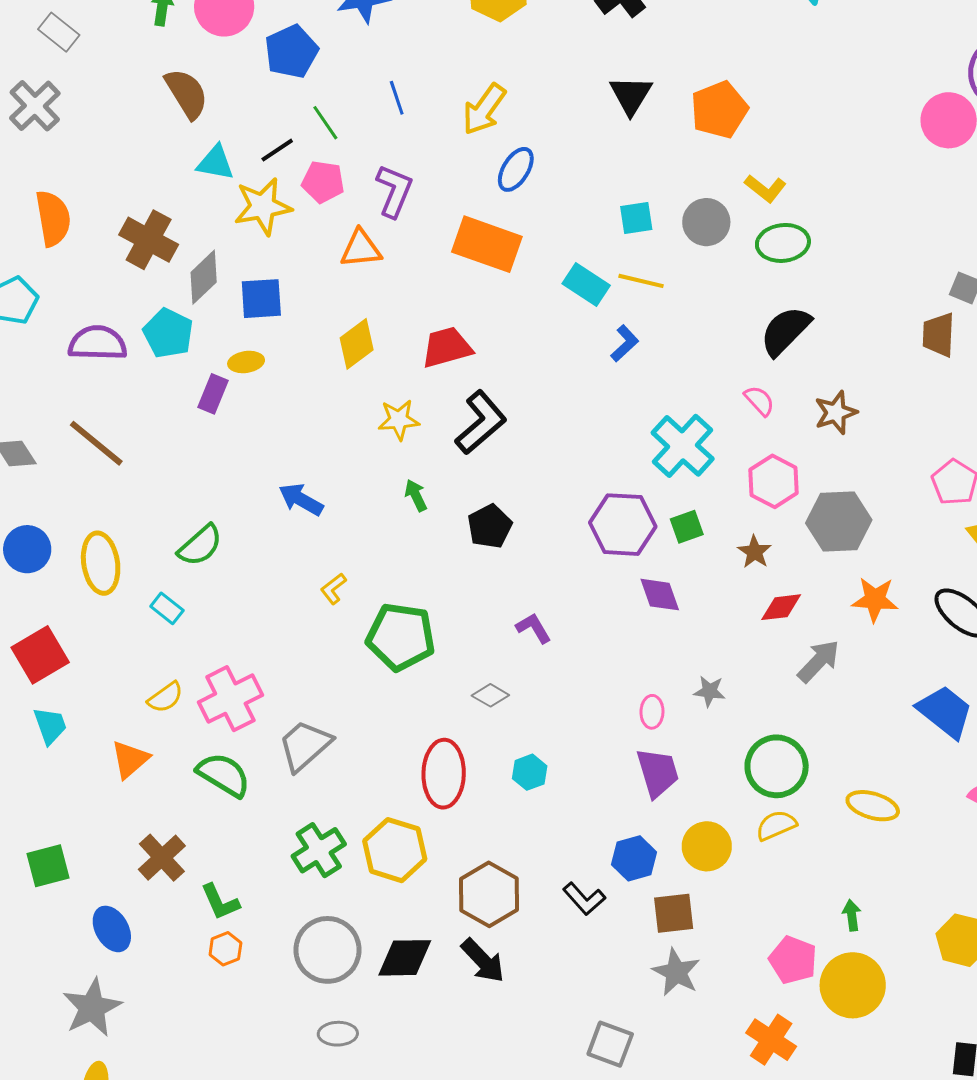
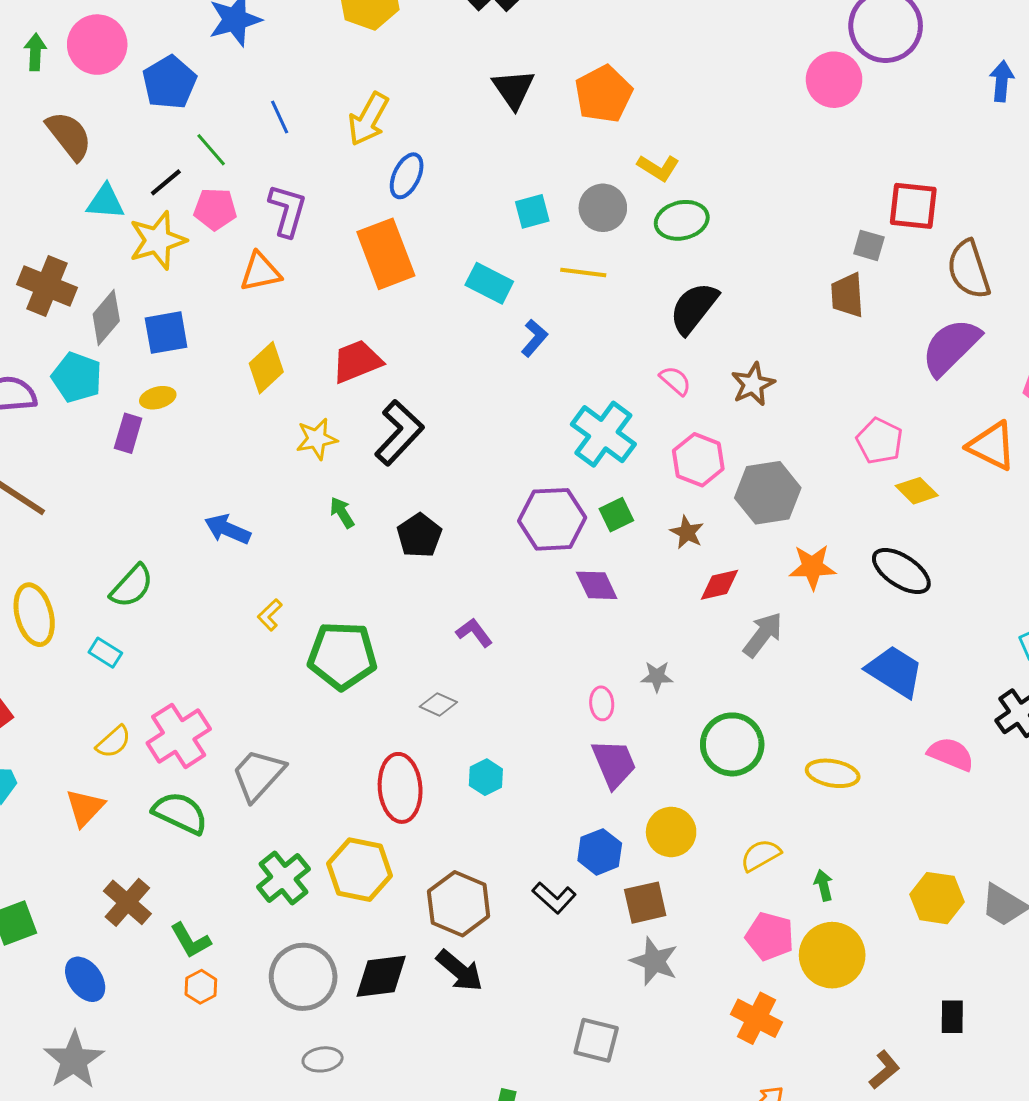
orange rectangle: (487, 244) -> (386, 254), turned 56
yellow line: (641, 281) -> (583, 272), moved
yellow semicircle: (776, 825) -> (761, 855), moved

